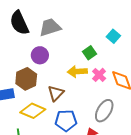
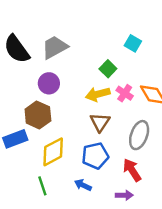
brown triangle: (56, 93) -> (100, 122), moved
yellow diamond: (33, 111) -> (53, 152), turned -40

